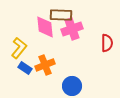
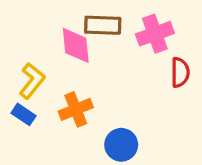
pink cross: (72, 29) -> (155, 34), moved
blue rectangle: (25, 68) -> (24, 114), moved

